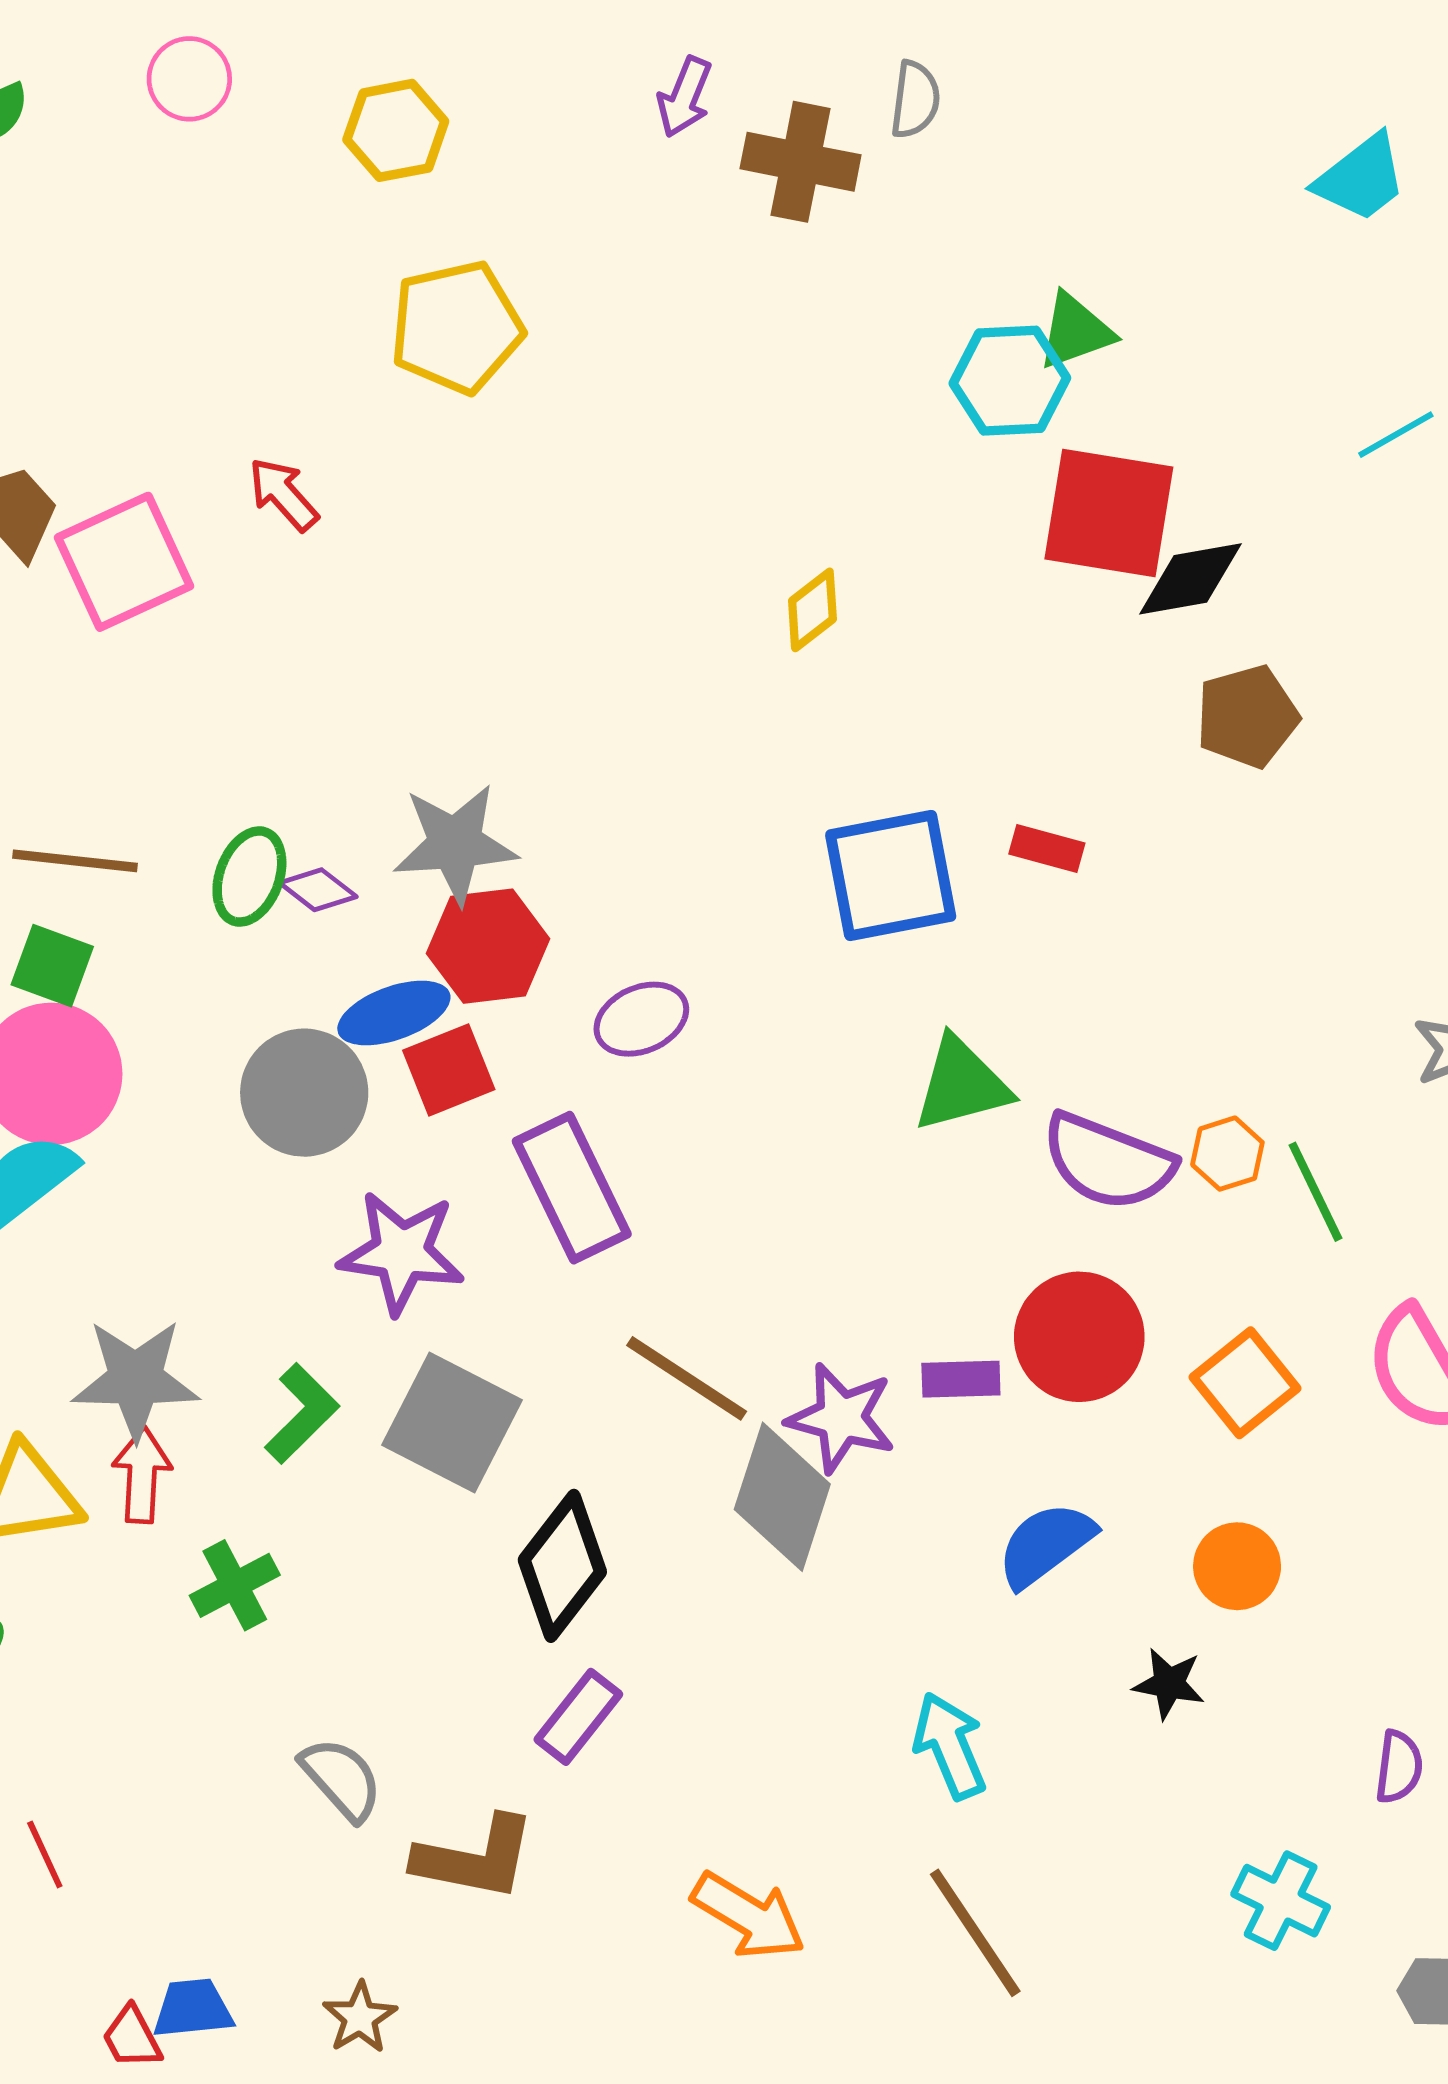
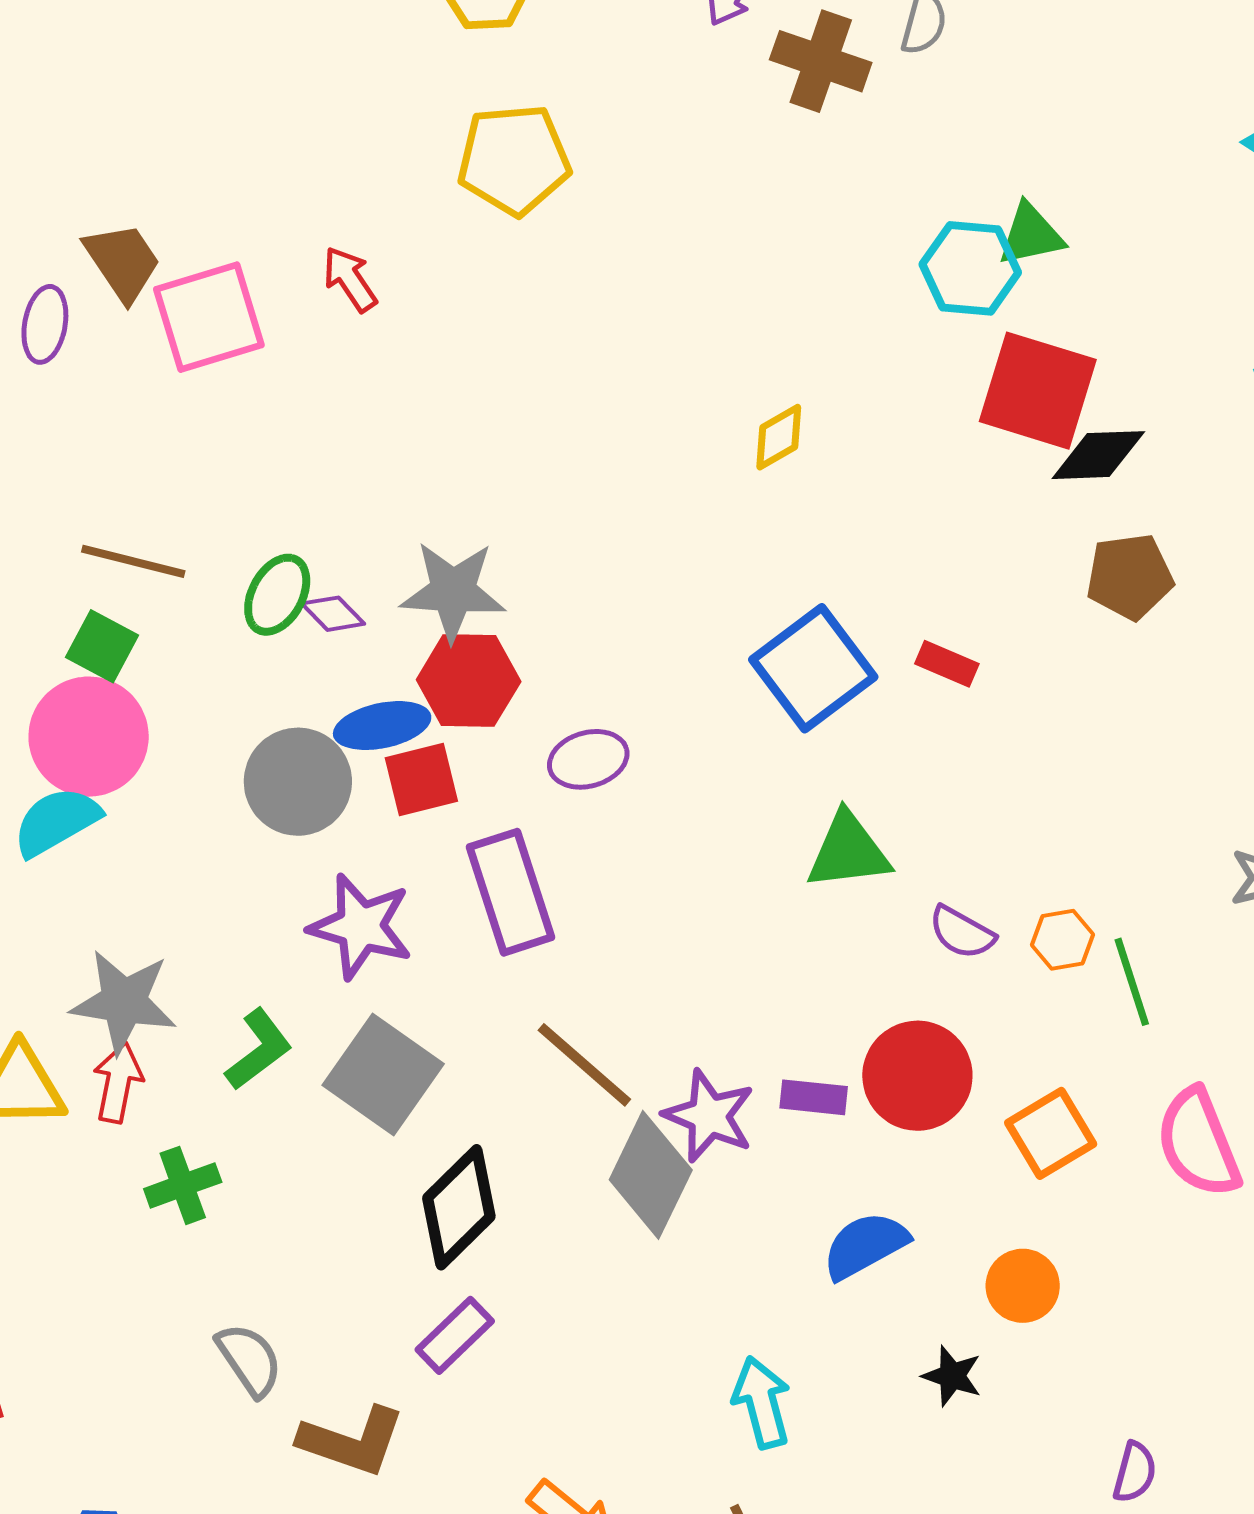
blue square: (891, 875) -> (813, 668), turned -34
purple semicircle: (1108, 1162) -> (962, 933), size x0.6

